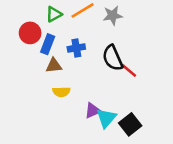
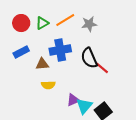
red circle: (30, 33) -> (21, 23), moved
blue rectangle: (48, 44) -> (21, 52), moved, turned 42
blue cross: (76, 48) -> (60, 50), size x1.5

